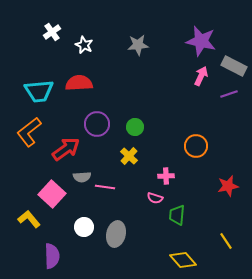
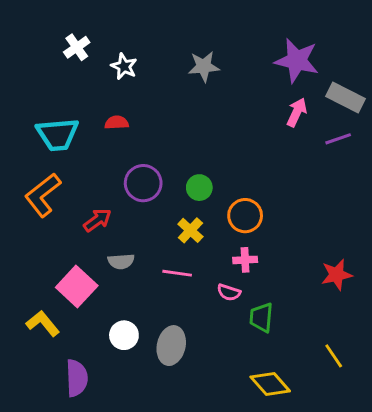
red semicircle: (79, 83) -> (117, 123), size x0.6
orange circle: (196, 146) -> (245, 216), moved
red arrow: (66, 149) -> (97, 220), size x0.7
pink line: (105, 187) -> (177, 273), moved

